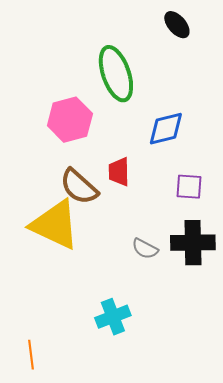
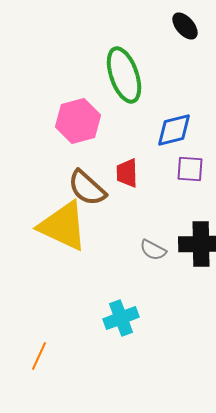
purple square: (189, 187) -> (190, 169), moved
orange line: (31, 355) -> (39, 356), turned 32

